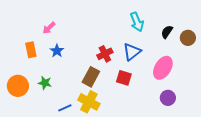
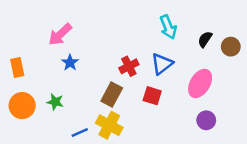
pink arrow: (49, 28) -> (60, 34), size x1.5
orange rectangle: (31, 50) -> (17, 68), moved

